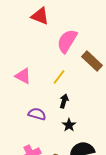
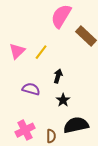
pink triangle: (23, 76) -> (17, 51), turned 48
yellow line: (59, 77) -> (41, 52), moved

